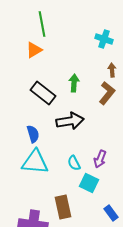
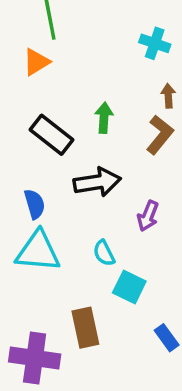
purple arrow: (100, 159) -> (148, 216), moved

